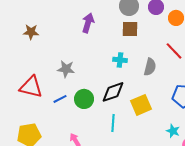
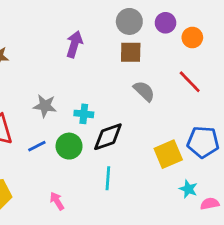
cyan cross: (120, 60) -> (84, 114), moved
gray semicircle: (150, 67) -> (144, 91), moved, turned -60
yellow square: (141, 105) -> (168, 154), moved

